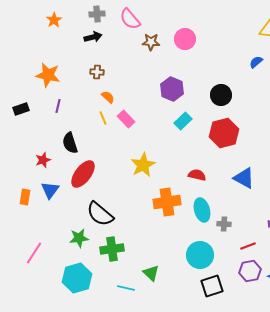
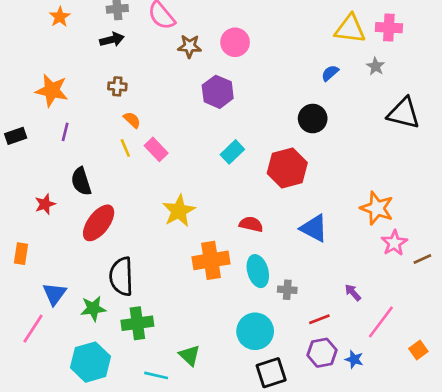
purple hexagon: (172, 89) -> (218, 92), moved
black circle: (221, 95) -> (313, 119), moved
blue triangle: (50, 190) -> (54, 294), moved
black semicircle: (100, 214) -> (121, 276), turned 48

